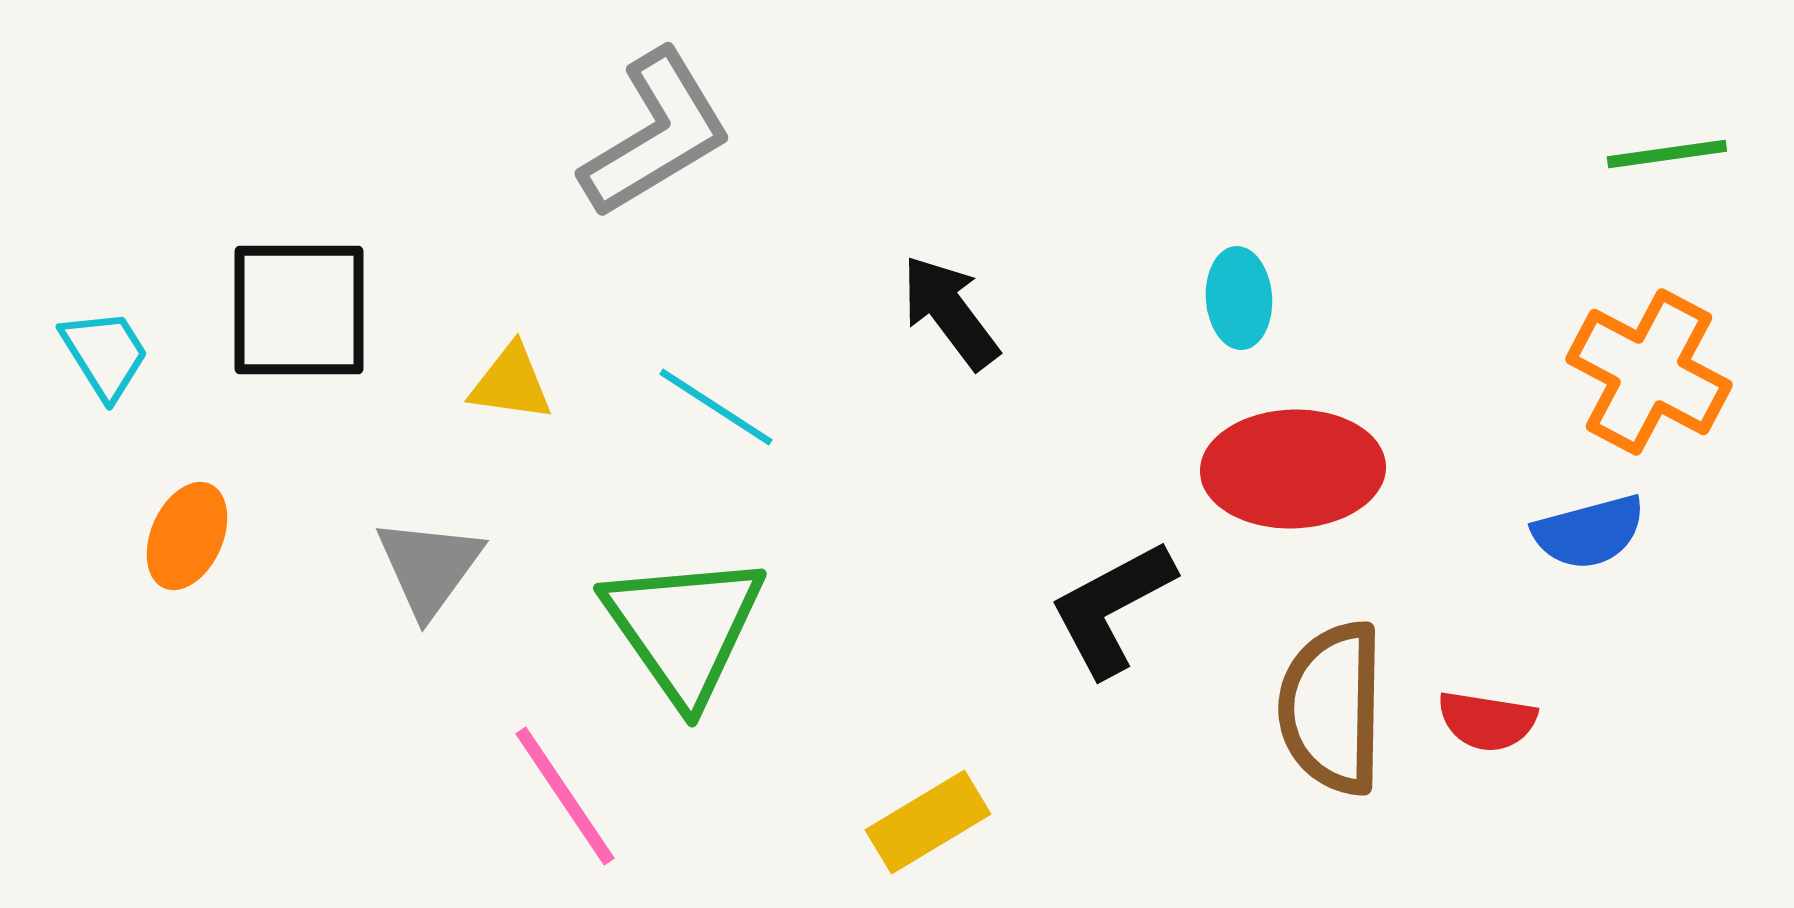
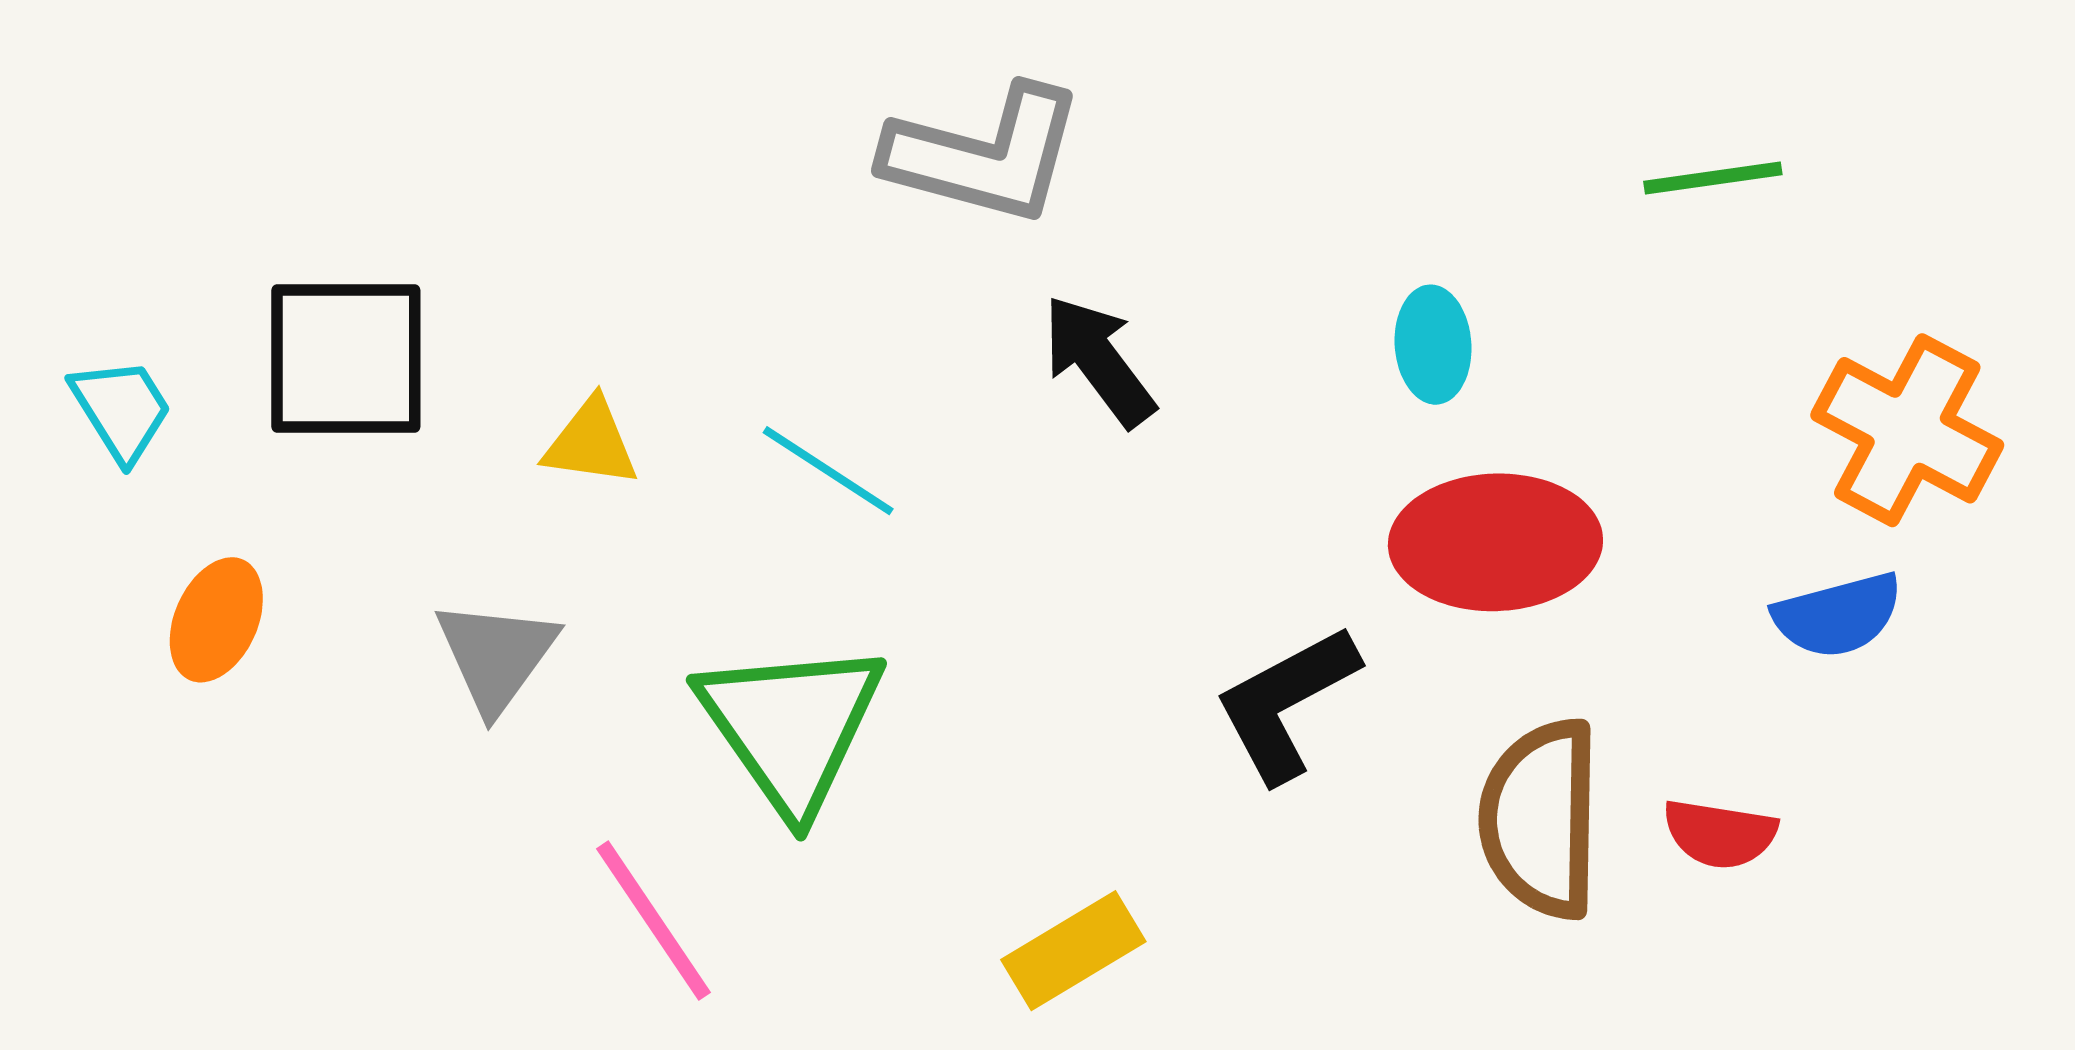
gray L-shape: (656, 134) -> (984, 155), moved, turned 46
green line: (1667, 154) -> (1713, 178), moved

